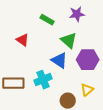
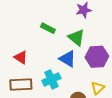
green rectangle: (47, 20) -> (48, 28), moved
red triangle: (22, 40) -> (21, 57), moved

